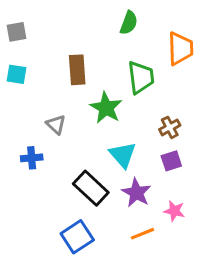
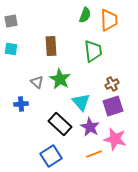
orange trapezoid: (180, 49) -> (109, 20), moved
green star: (106, 108) -> (60, 79), moved
purple square: (171, 161) -> (113, 106), size x1.5
pink star: (174, 211) -> (115, 139), size x1.6

